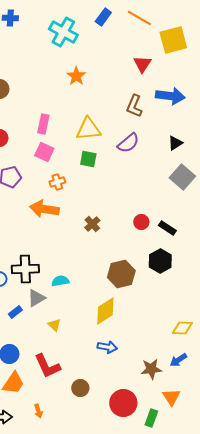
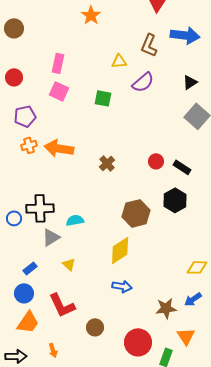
yellow triangle: (88, 129) -> (119, 61), moved, size x0.6
orange cross: (57, 182) -> (29, 145), moved
blue rectangle: (15, 312) -> (30, 268), moved

